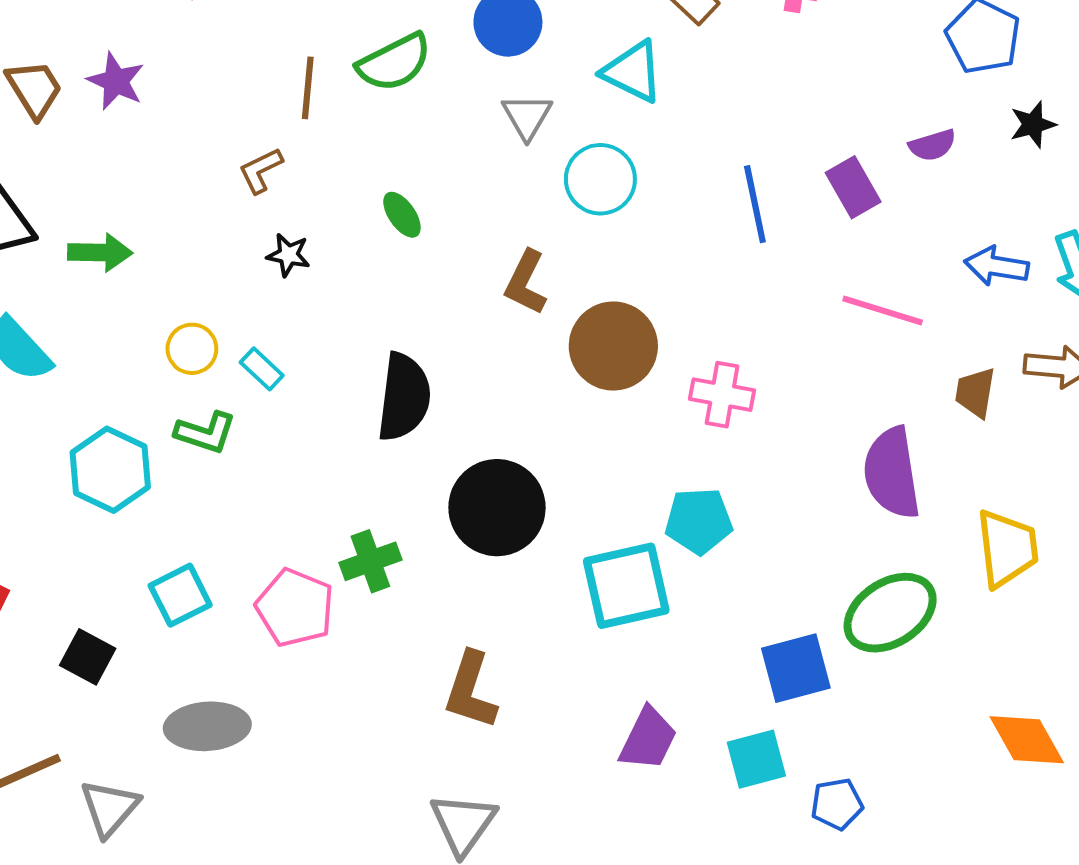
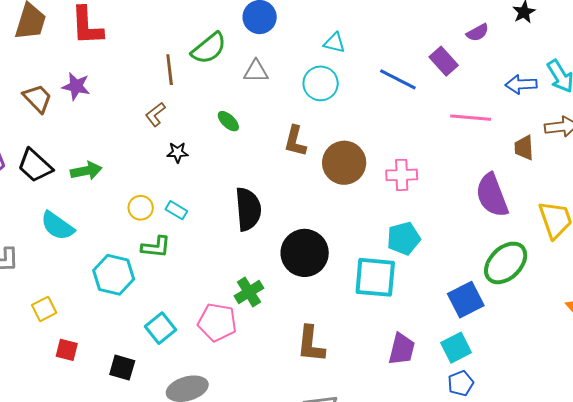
cyan triangle: (633, 72) -> (334, 43), moved, size x0.7
gray triangle: (527, 116) -> (256, 71), moved, turned -48
blue line: (755, 204) -> (398, 79), turned -39
cyan square: (626, 586) -> (375, 277), turned 30
blue pentagon: (837, 804) -> (461, 383), moved

